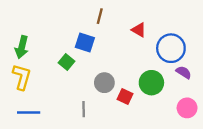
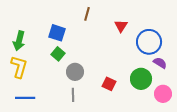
red triangle: (139, 30) -> (121, 26), turned 32
blue square: (85, 42) -> (57, 33), moved
gray circle: (104, 83) -> (75, 72), moved
green circle: (151, 83) -> (141, 79), moved

